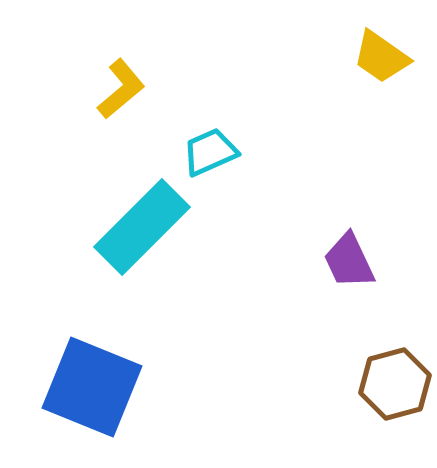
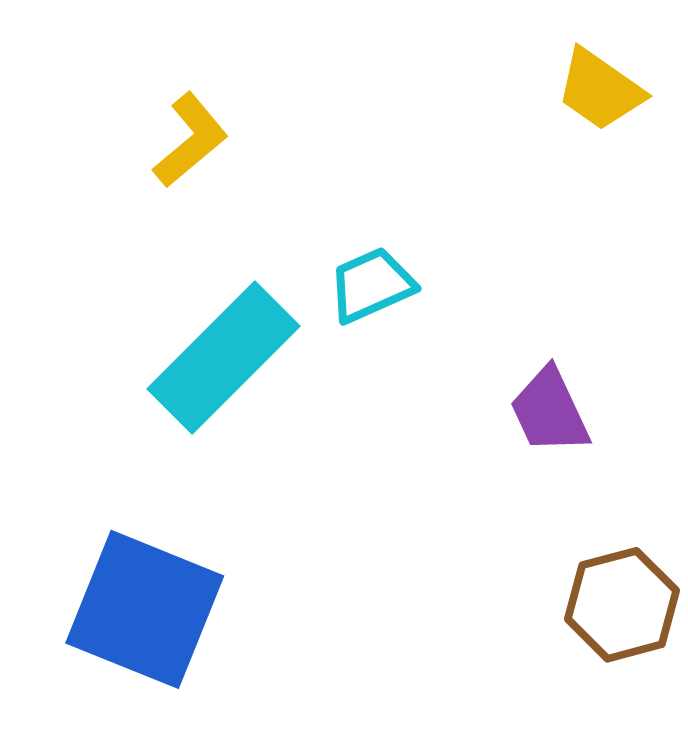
cyan trapezoid: (210, 152) -> (372, 285), moved

